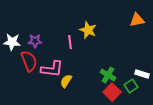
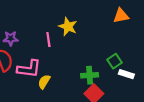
green cross: (108, 75) -> (90, 75), turned -35
green square: (131, 86) -> (114, 61), moved

